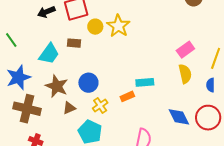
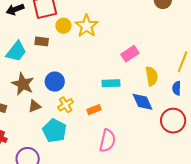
pink rectangle: (185, 50) -> (130, 54), moved
orange rectangle: (127, 96) -> (94, 110), moved
blue diamond: (179, 117) -> (143, 102), moved

